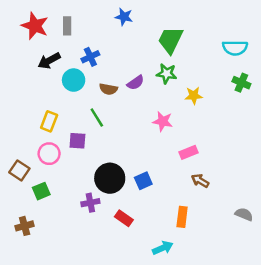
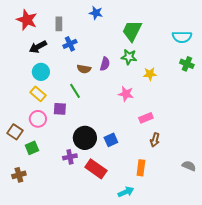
gray rectangle: (67, 26) -> (59, 24), moved
cyan circle: (74, 80) -> (41, 72), moved
purple semicircle: (136, 83) -> (105, 64), turned -40
yellow rectangle: (49, 121) -> (38, 94), turned -70
brown arrow: (200, 181) -> (155, 140), turned -104
red rectangle: (124, 218) -> (96, 169), size x1.5

